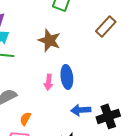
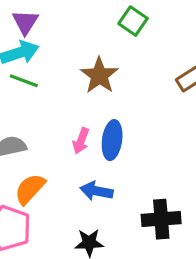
blue arrow: (81, 110) -> (97, 191), moved
orange semicircle: (25, 119) -> (30, 189), size x1.5

